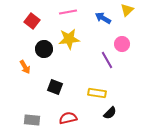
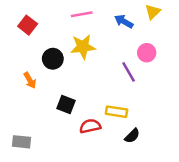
red square: (32, 21) -> (28, 25), moved
red semicircle: (68, 118) -> (90, 126), moved
gray rectangle: (32, 120) -> (22, 142), moved

